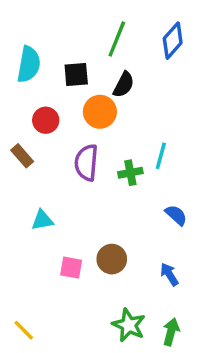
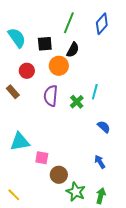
cyan semicircle: (29, 64) -> (17, 38), turned -45
green cross: (130, 173) -> (77, 102), turned -32
cyan triangle: (42, 220) -> (20, 142), moved, size x1.5
brown circle: (112, 259) -> (59, 175), moved

